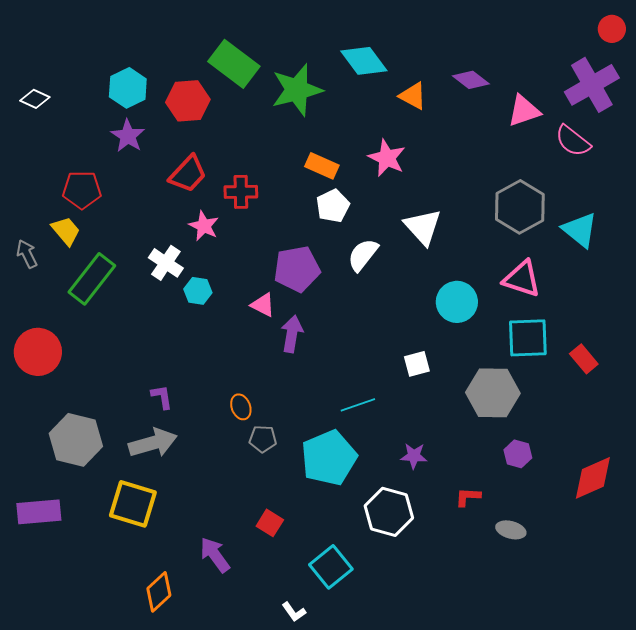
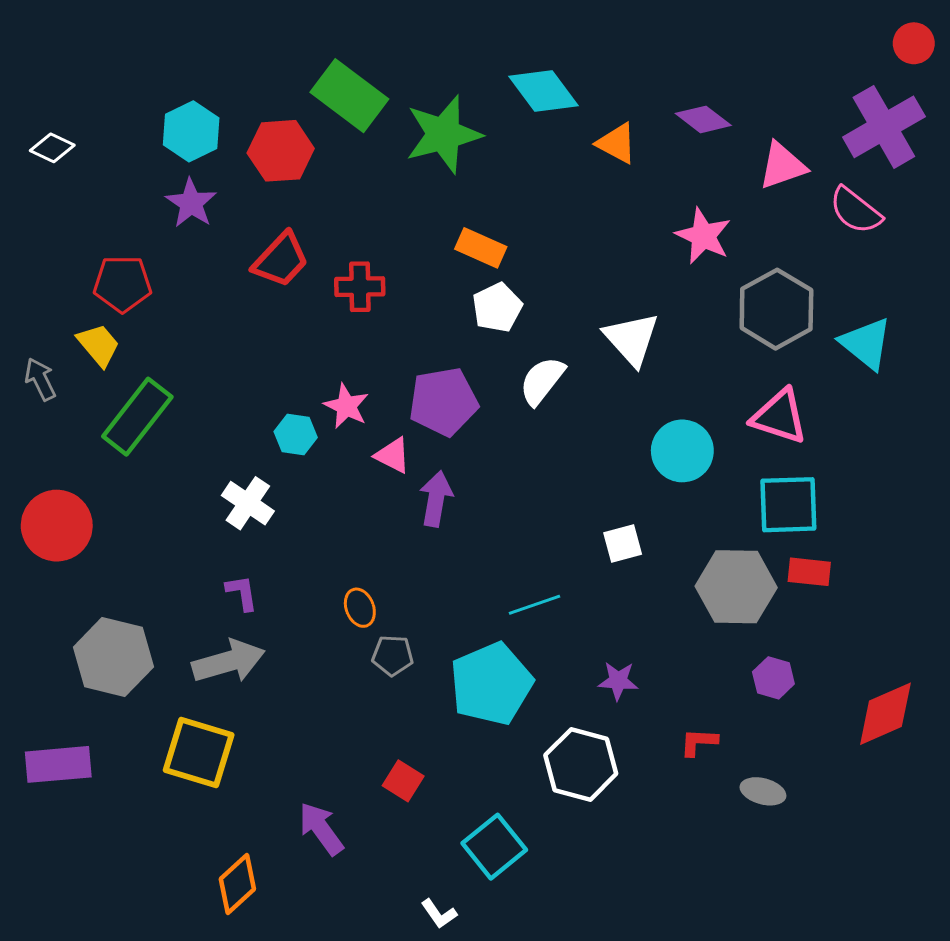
pink star: (387, 158) -> (703, 236), moved
pink star: (204, 226) -> (346, 406), moved
white cross: (166, 263) -> (248, 503), moved
red rectangle: (584, 359) -> (809, 572), moved, turned -44

